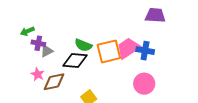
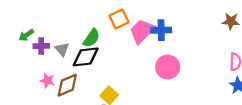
green semicircle: (83, 45) -> (92, 38), turned -66
gray triangle: (47, 51) -> (62, 49), moved, turned -32
orange square: (109, 51) -> (119, 19), moved, size x0.7

